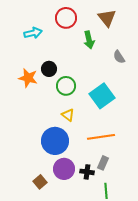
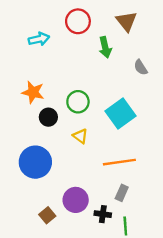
black circle: (49, 69) -> (48, 117), moved
blue circle: (55, 141) -> (35, 162), moved
black cross: (87, 172) -> (103, 214), moved

